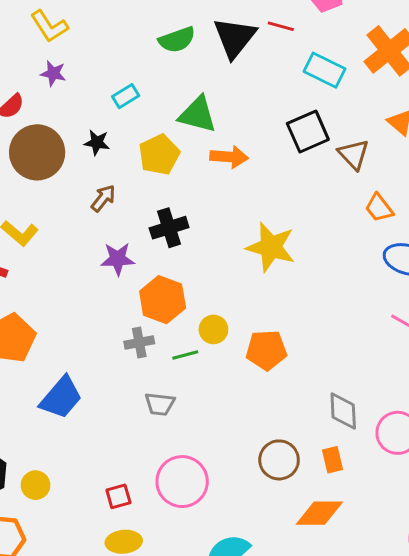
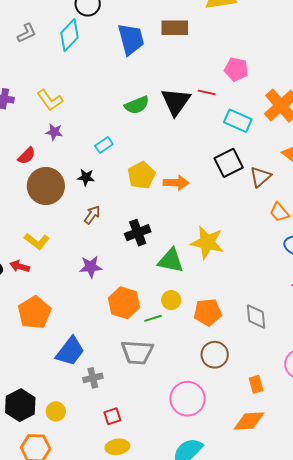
green triangle: (198, 115) -> (171, 261), moved
brown triangle: (354, 154) -> (260, 177), turned 35
yellow pentagon: (159, 155) -> (141, 175), moved
purple star: (118, 259) -> (91, 267), moved
orange hexagon: (163, 300) -> (124, 303), moved
gray cross: (139, 342) -> (93, 378), moved
gray trapezoid: (160, 404) -> (137, 352), size x1.6
gray diamond: (343, 411) -> (256, 316), moved
brown circle: (279, 460) -> (215, 355), moved
pink circle: (182, 482) -> (188, 399), moved

